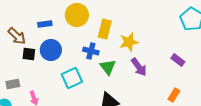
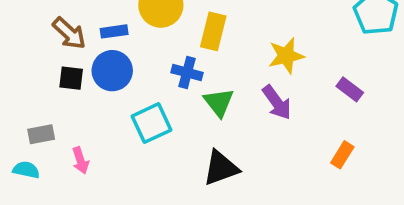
blue rectangle: (45, 24) -> (114, 31), moved
brown arrow: (17, 36) -> (69, 33), moved
yellow star: (129, 42) -> (286, 56), moved

